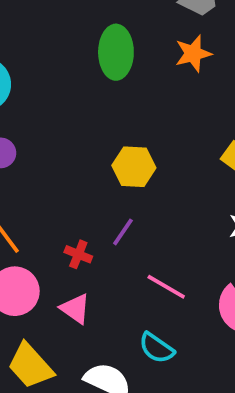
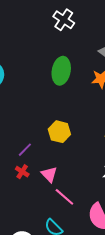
purple line: (123, 232) -> (25, 150), moved
pink triangle: (75, 309) -> (49, 174), moved

